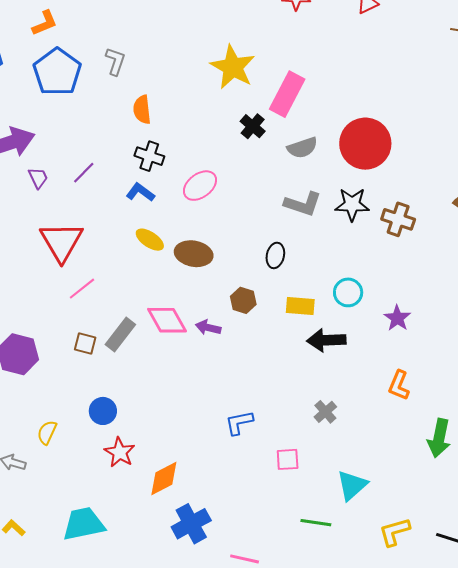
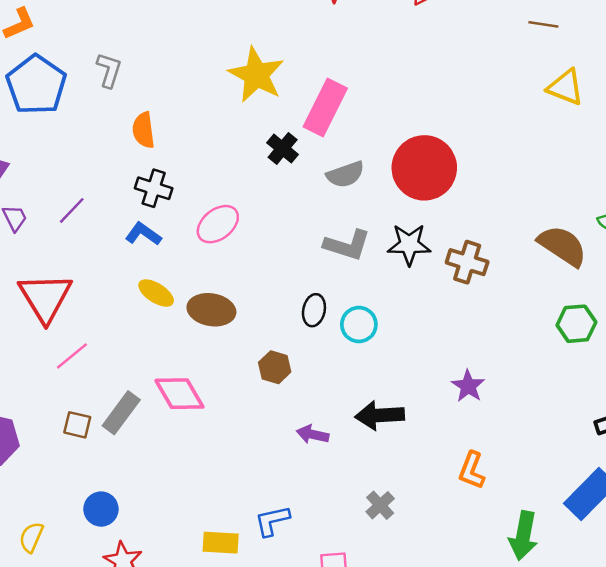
cyan circle: (348, 292) -> (359, 325), moved
yellow rectangle: (300, 306) -> (221, 543), moved
purple arrow: (208, 328) -> (313, 434), moved

